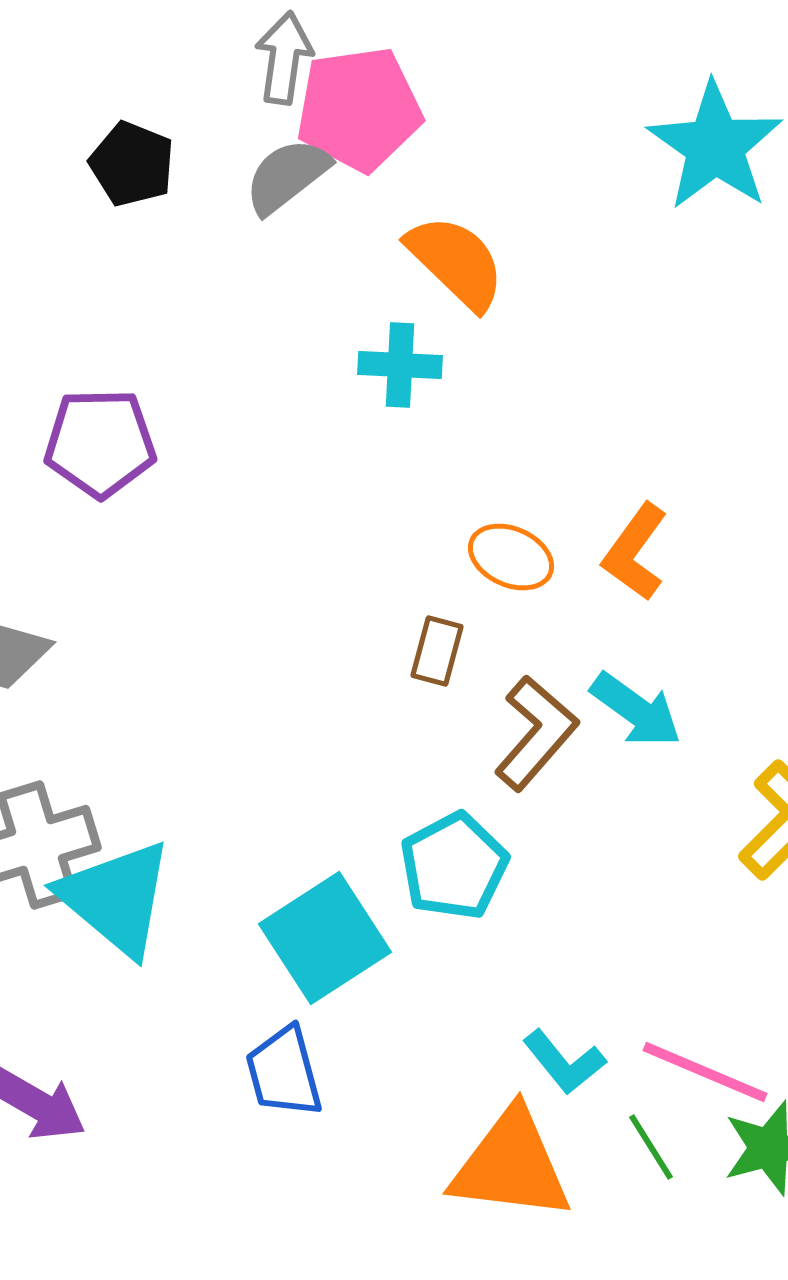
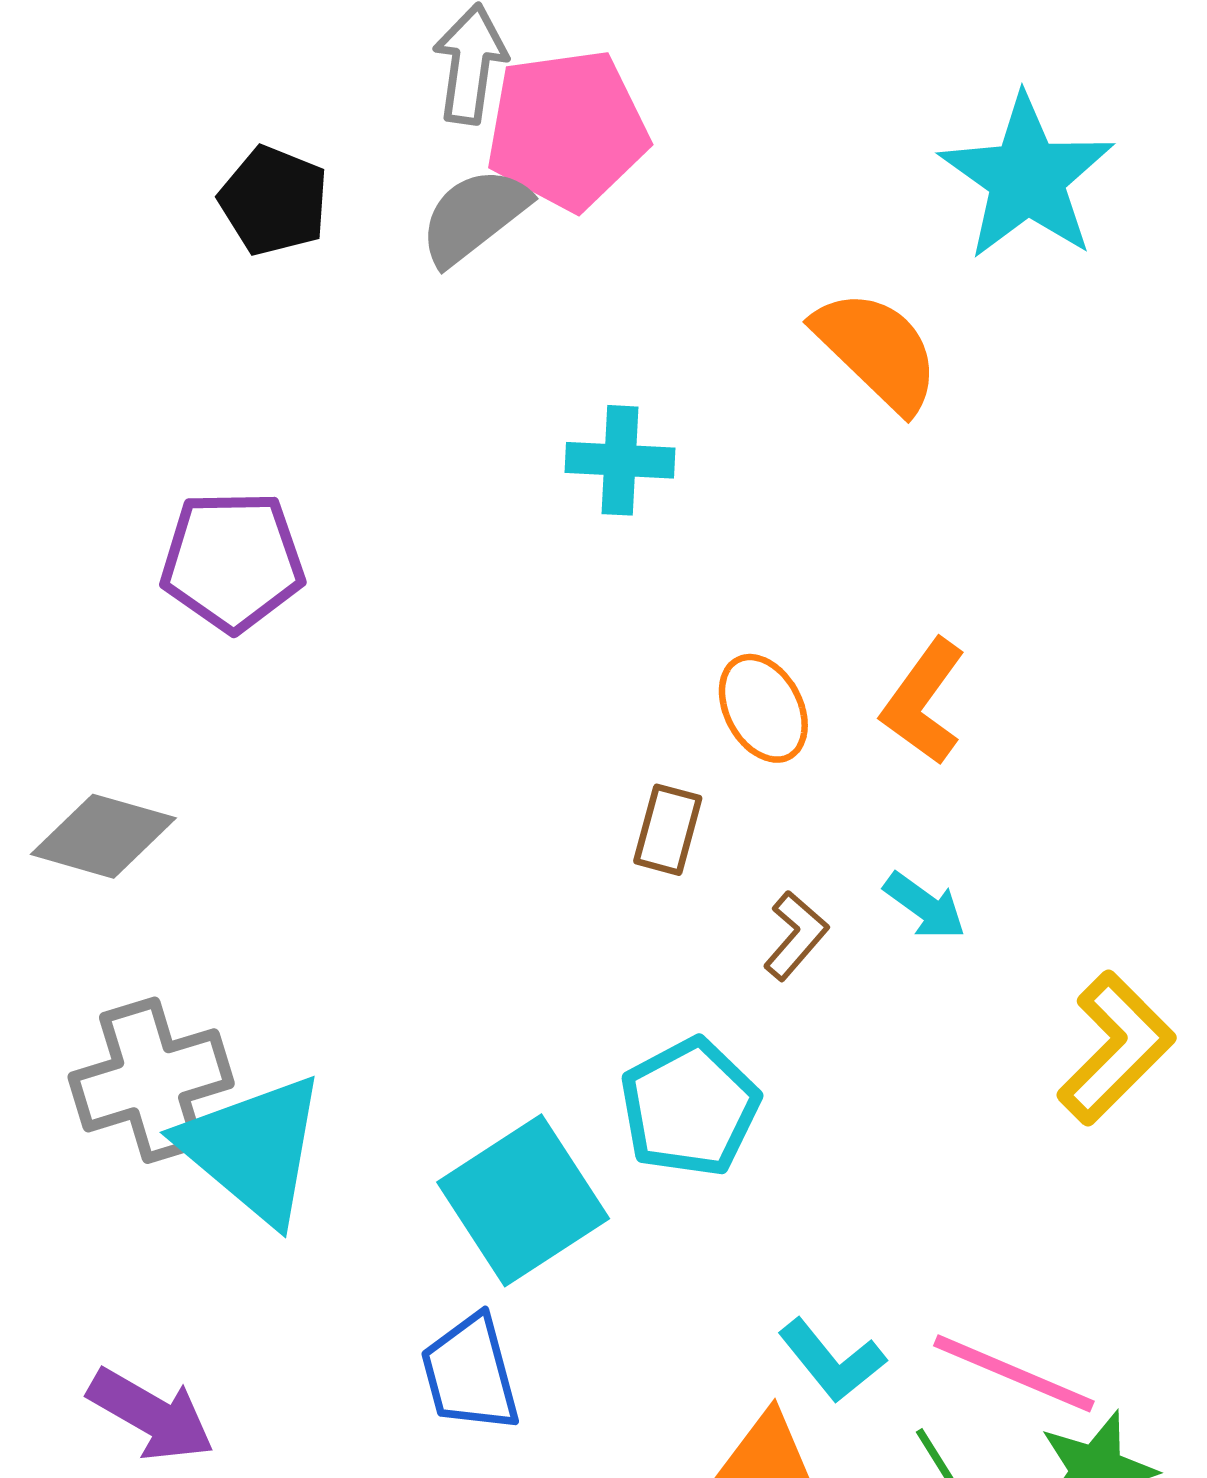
orange semicircle: (456, 262) -> (877, 351), moved
orange ellipse: (511, 557) -> (763, 708), turned 38
cyan arrow: (636, 710) -> (925, 906), size x0.7
brown L-shape: (536, 733) -> (796, 936), size x0.6

